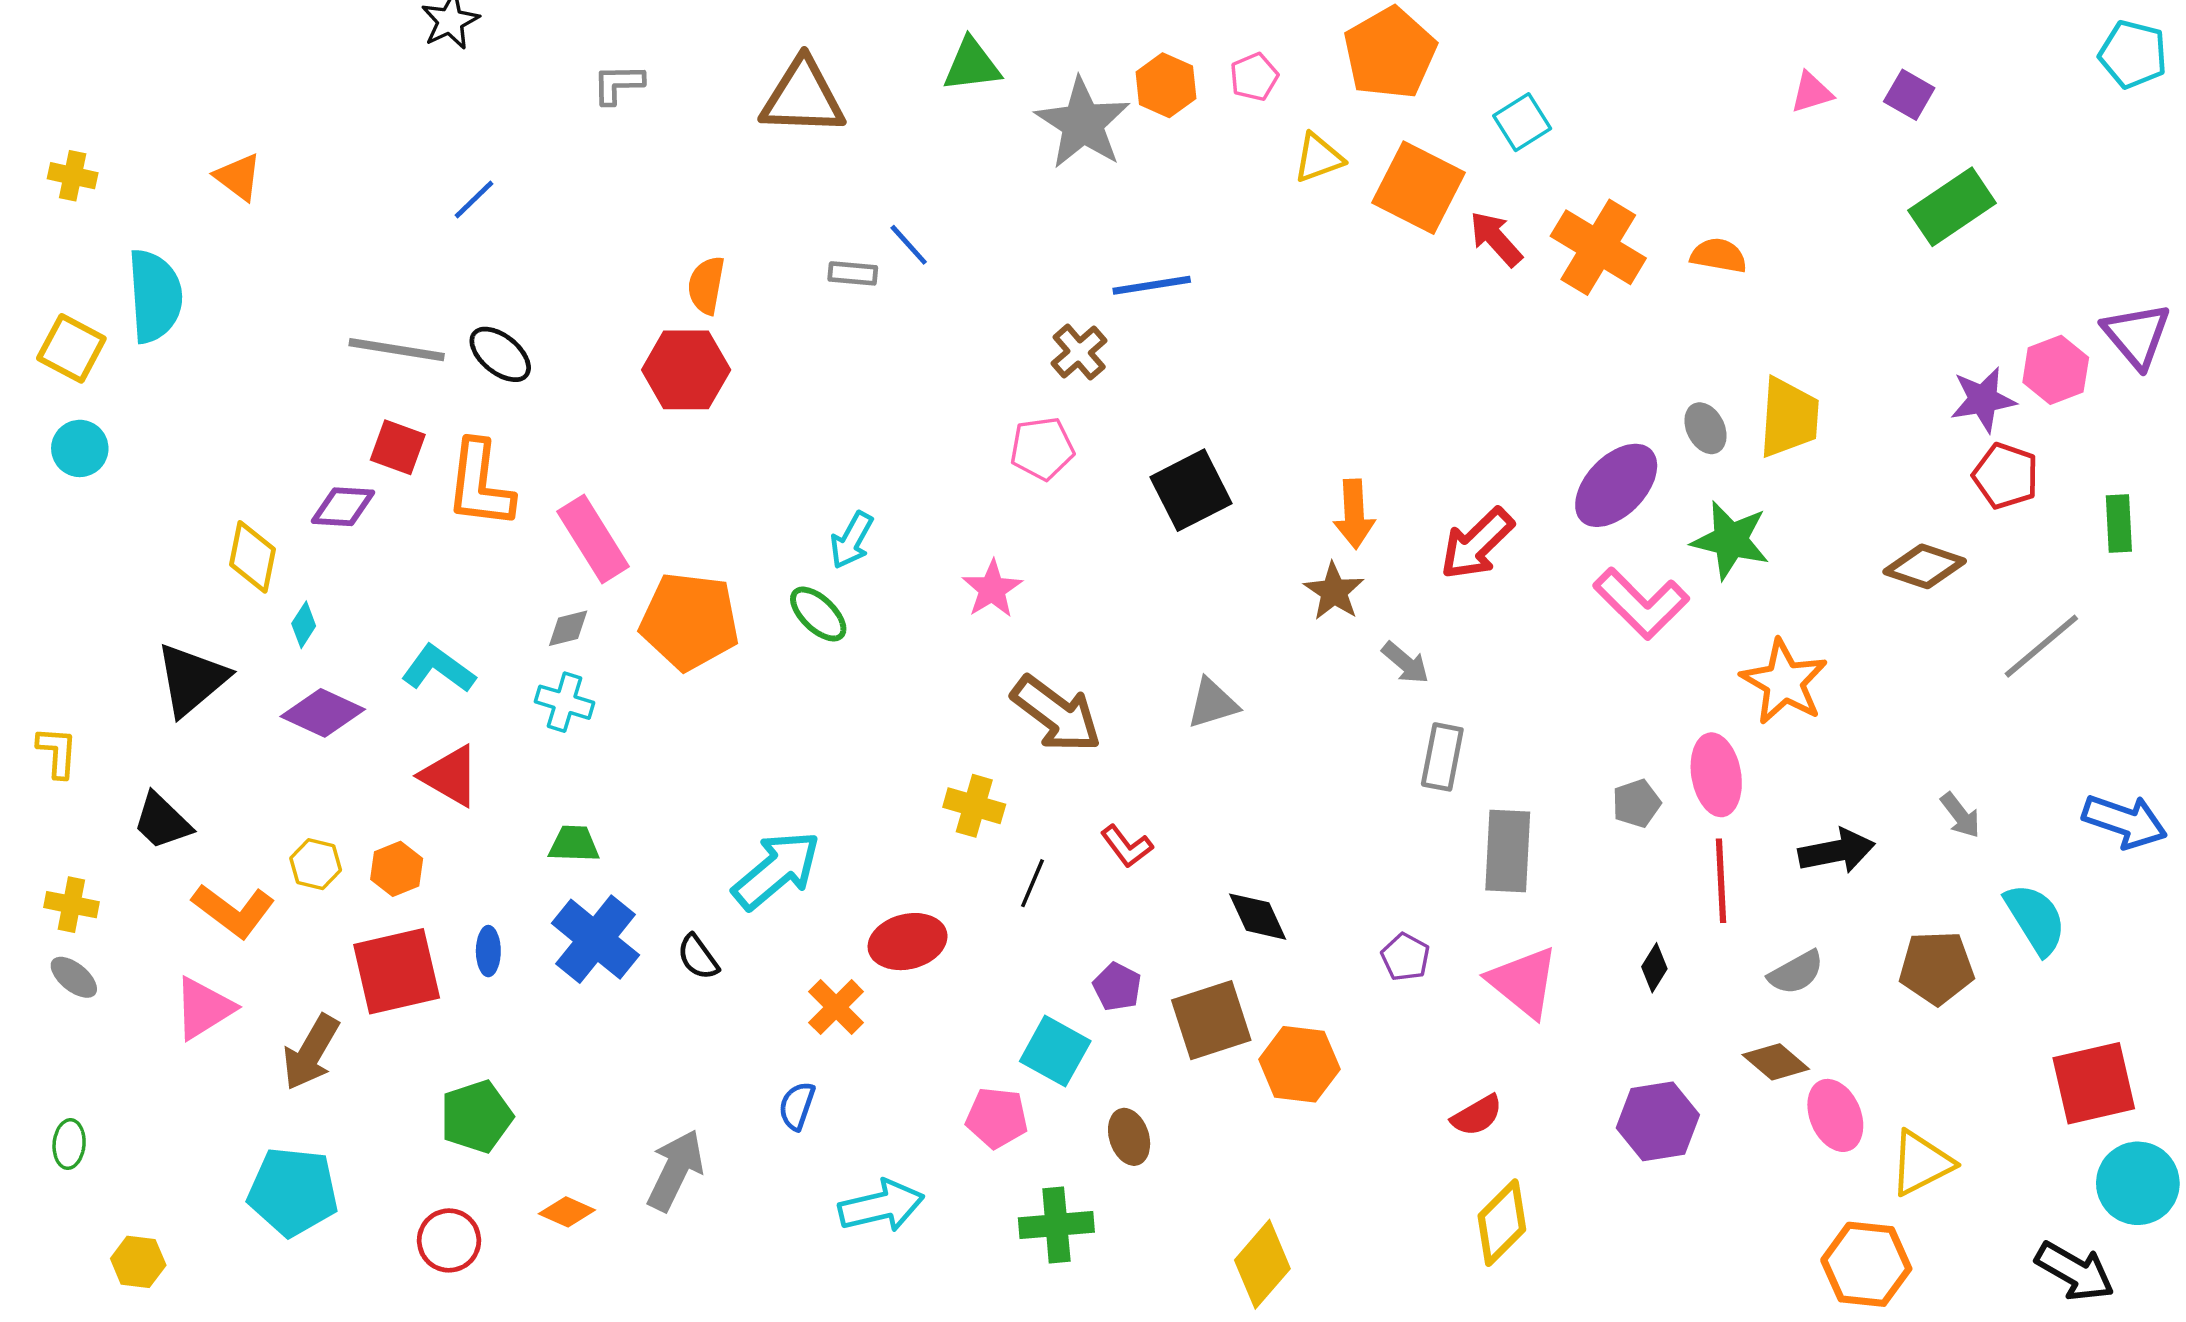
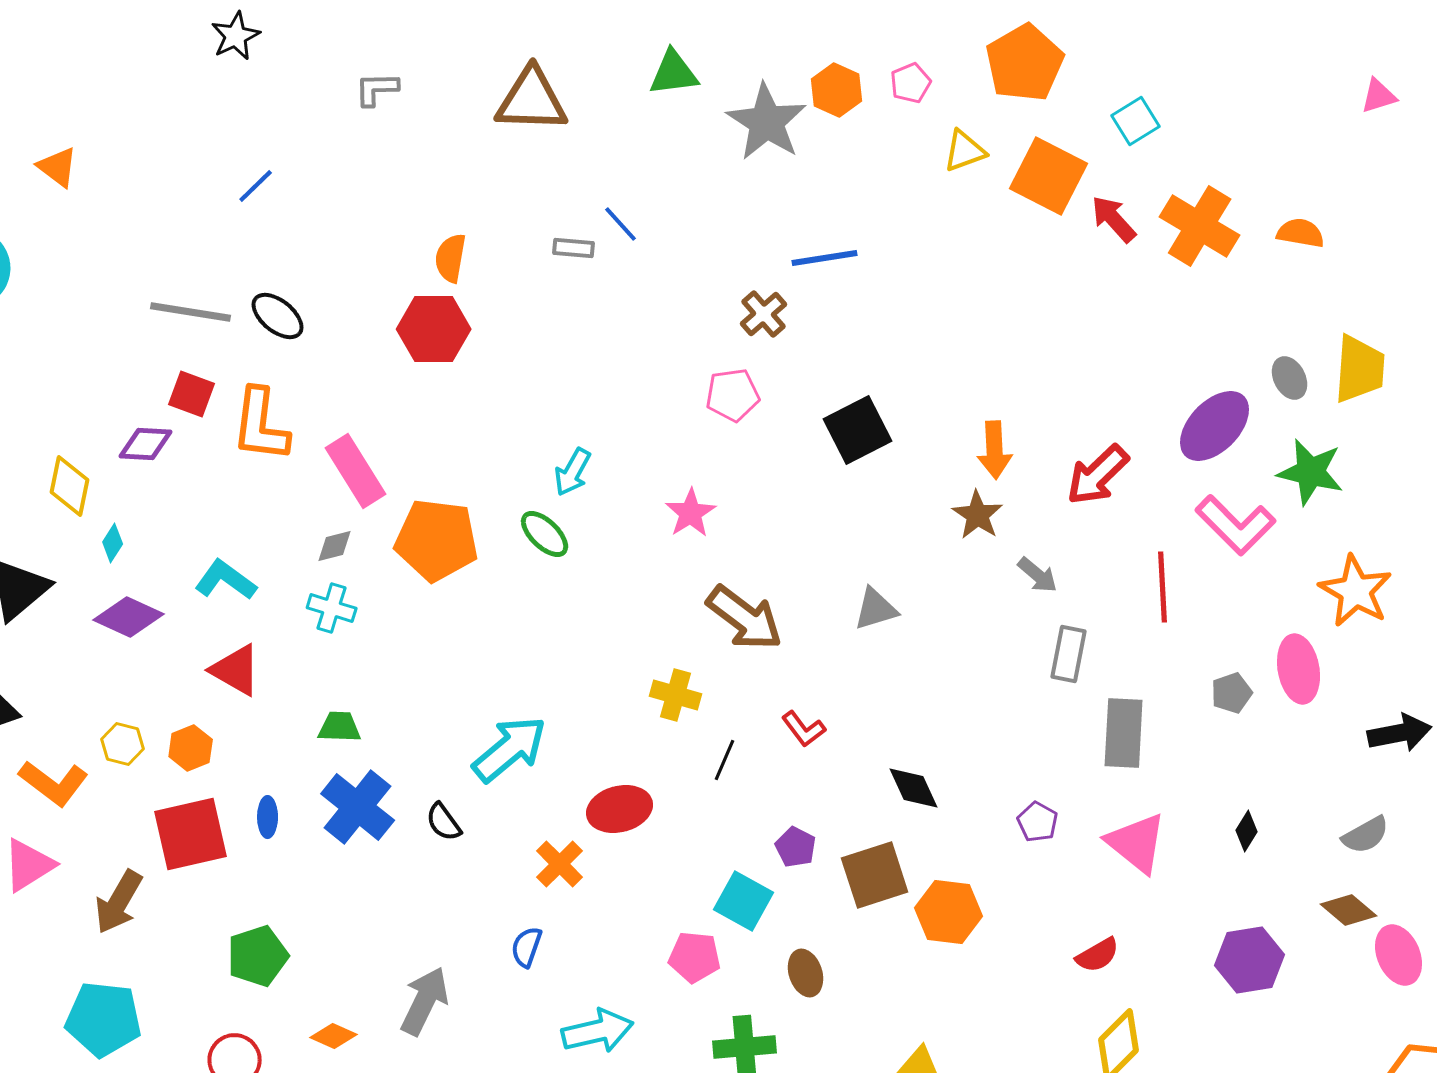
red line: (1721, 881) -> (1163, 587), moved

